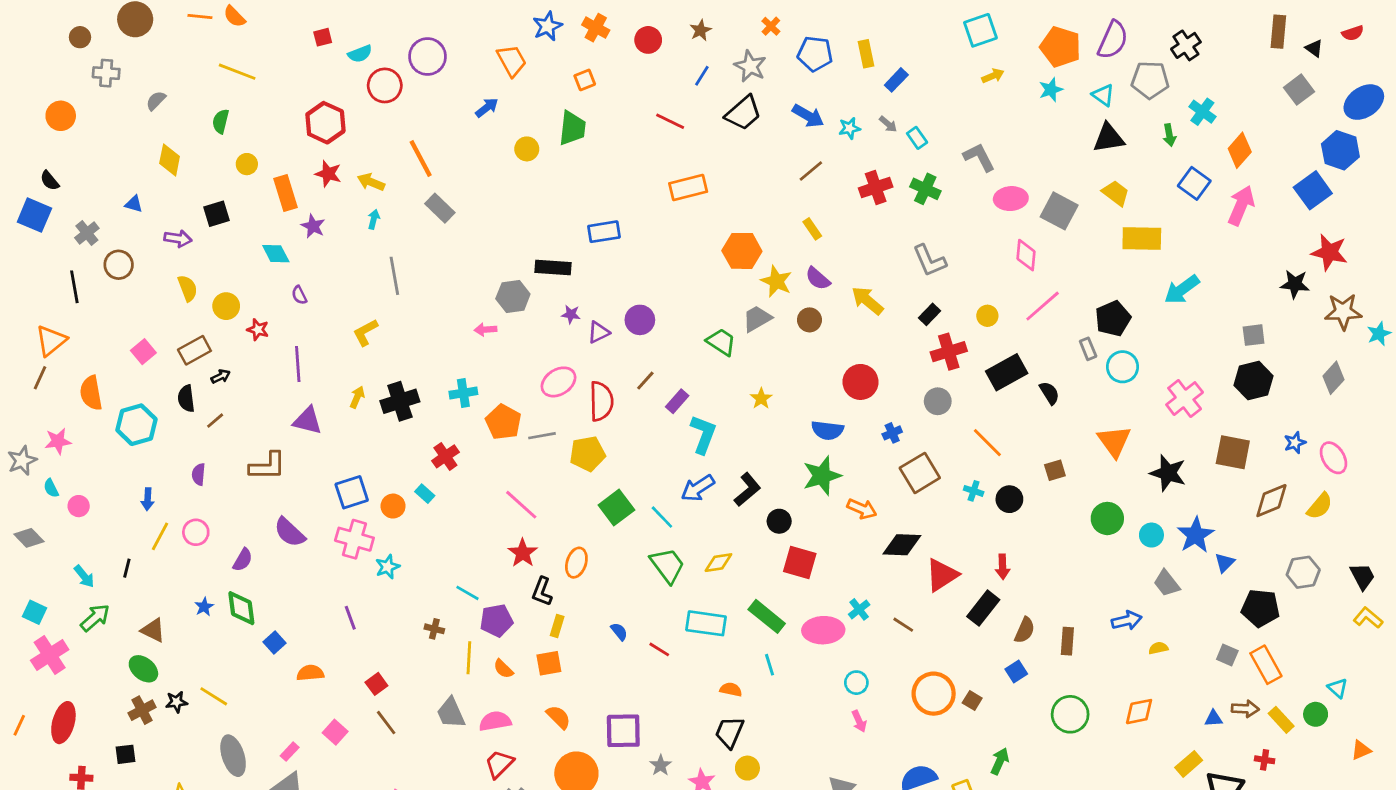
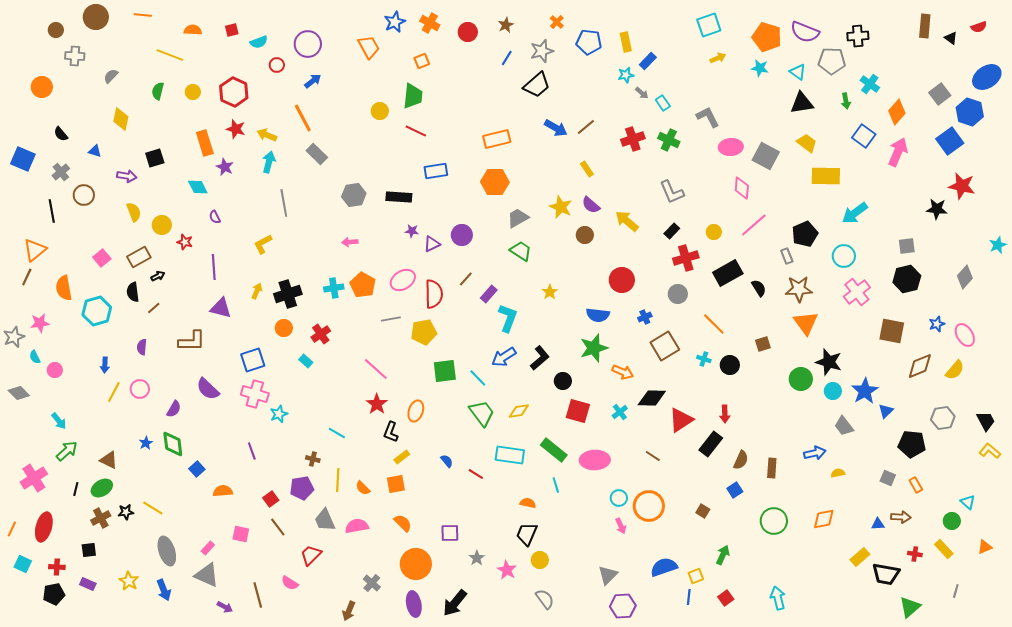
orange semicircle: (234, 17) -> (193, 30), moved, turned 138
purple semicircle: (1113, 40) -> (805, 32), turned 88
black cross: (1186, 45) -> (858, 36), turned 30
gray star: (750, 66) -> (542, 51), turned 30
red circle: (385, 85) -> (277, 65), size x0.6
cyan star: (1051, 90) -> (760, 68), turned 30
gray square: (1299, 90) -> (940, 94), moved
blue arrow: (487, 108) -> (313, 81), moved
blue arrow: (808, 116) -> (556, 128), moved
red line: (670, 121) -> (416, 131), moved
cyan star: (849, 128) -> (626, 75), moved
yellow circle: (247, 164) -> (193, 92), moved
black semicircle: (50, 181) -> (61, 134), moved
cyan arrow: (374, 219) -> (269, 162), size x1.5
orange hexagon: (742, 251) -> (495, 182), moved
gray hexagon: (513, 296) -> (354, 195), moved
brown star: (1343, 312) -> (799, 289), moved
gray trapezoid: (757, 319) -> (518, 218), moved
cyan circle: (1123, 367) -> (844, 256), moved
orange pentagon: (503, 422) -> (363, 285), moved
black star: (1168, 473) -> (829, 362), moved
orange circle: (393, 506) -> (284, 328), moved
green square: (616, 507) -> (445, 371), turned 30
black line: (127, 568) -> (76, 489), moved
cyan cross: (859, 609) -> (620, 412), moved
cyan square: (34, 612) -> (23, 564), moved
purple pentagon: (496, 621) -> (302, 488), moved
yellow rectangle: (557, 626) -> (402, 457), turned 35
orange rectangle: (1266, 665) -> (916, 485), size x0.6
green ellipse: (143, 669) -> (102, 488), turned -70
orange circle: (934, 694) -> (649, 506), moved
yellow rectangle: (1281, 720) -> (944, 549), moved
purple square: (623, 731) -> (450, 533), size x0.7
pink square: (335, 732) -> (241, 534), turned -30
red trapezoid: (499, 764) -> (311, 555), moved

